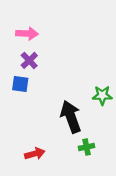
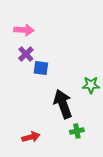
blue square: (20, 84) -> (41, 68), moved

